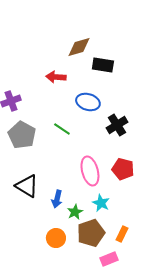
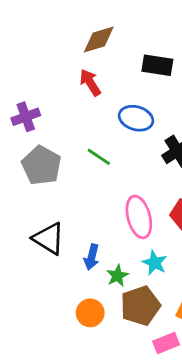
brown diamond: (79, 47) -> (99, 39), moved
red arrow: (56, 77) -> (90, 82), turned 54

